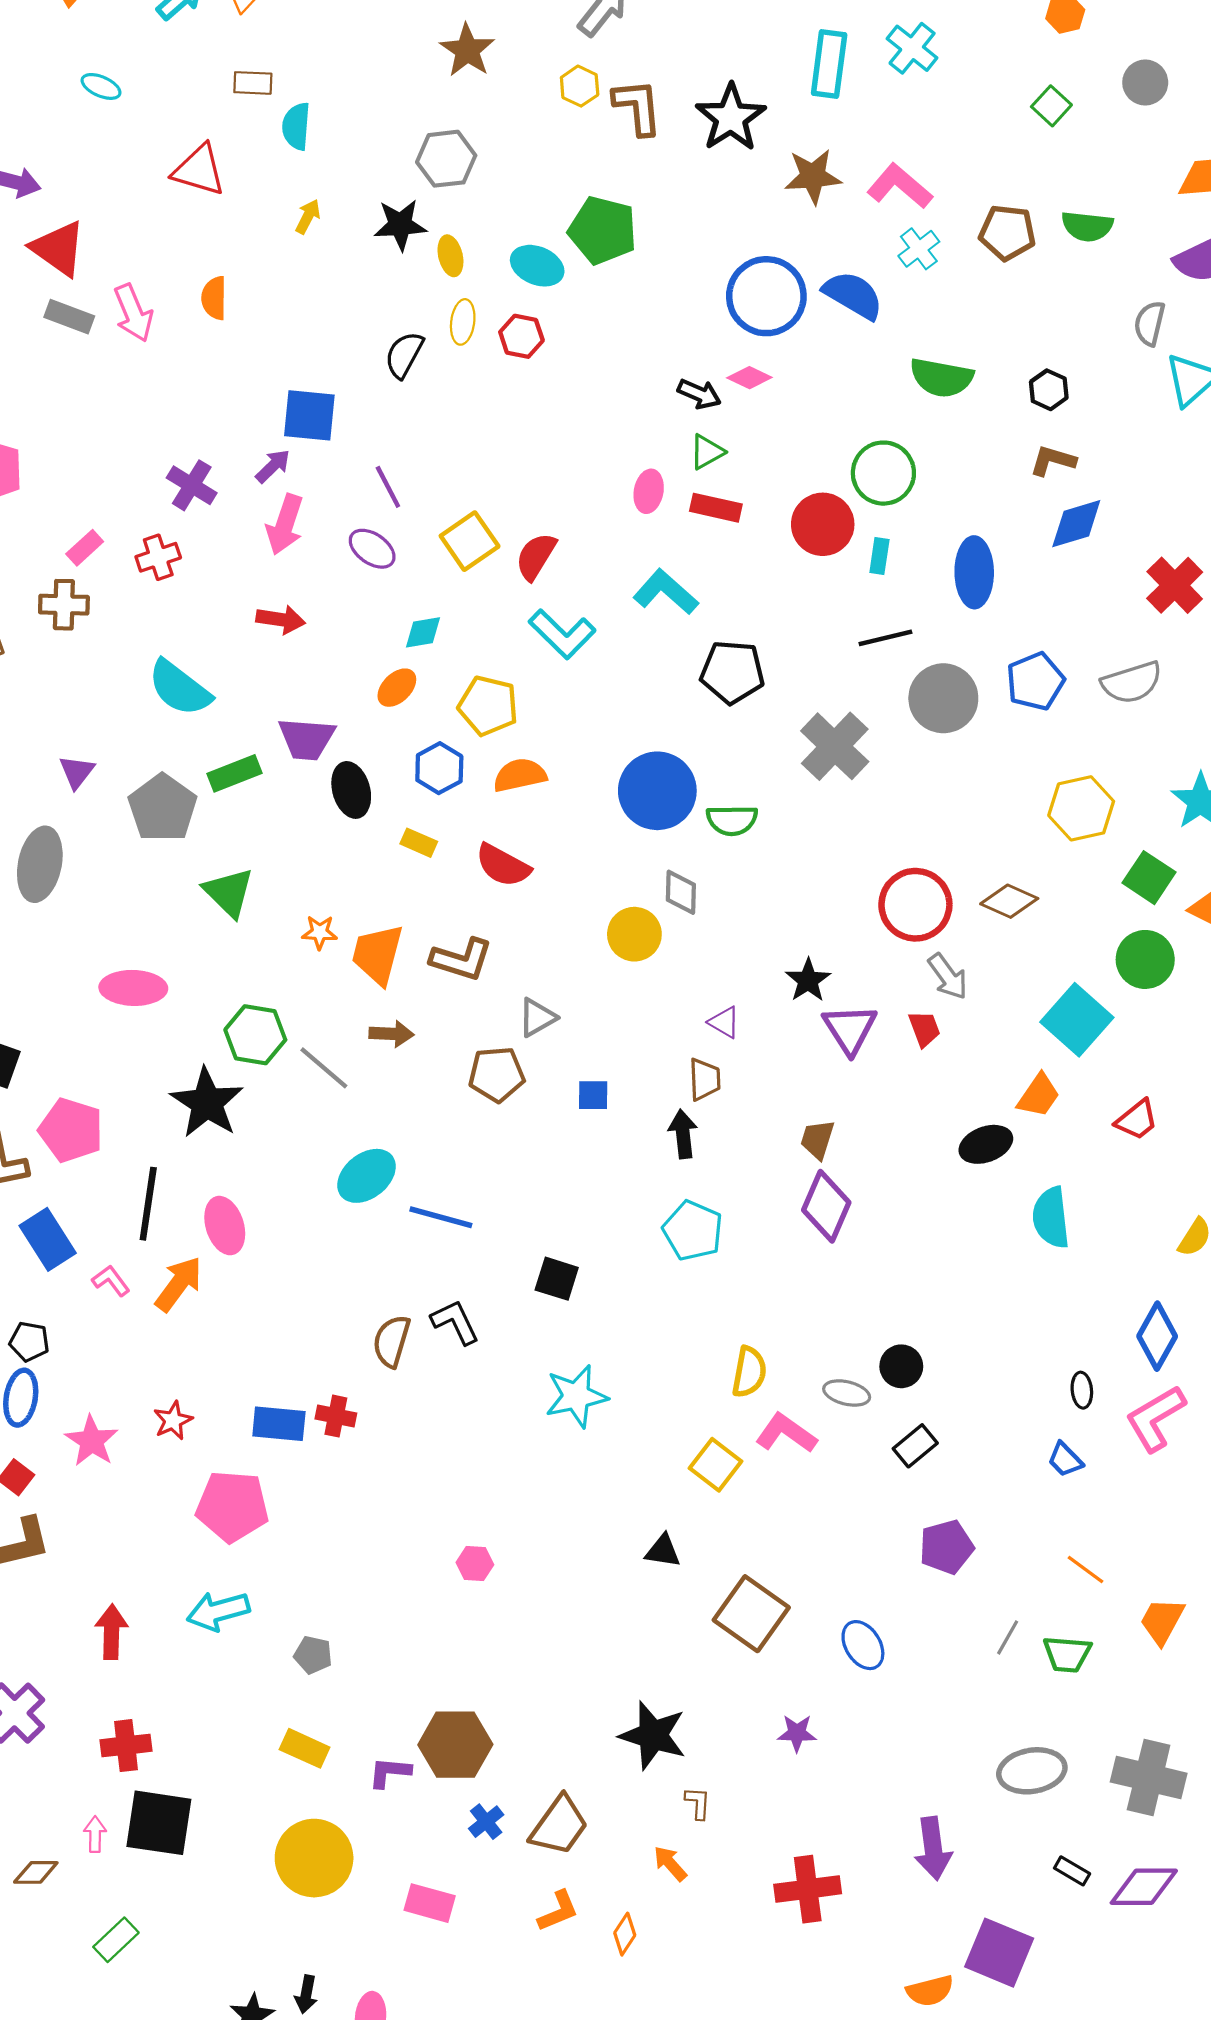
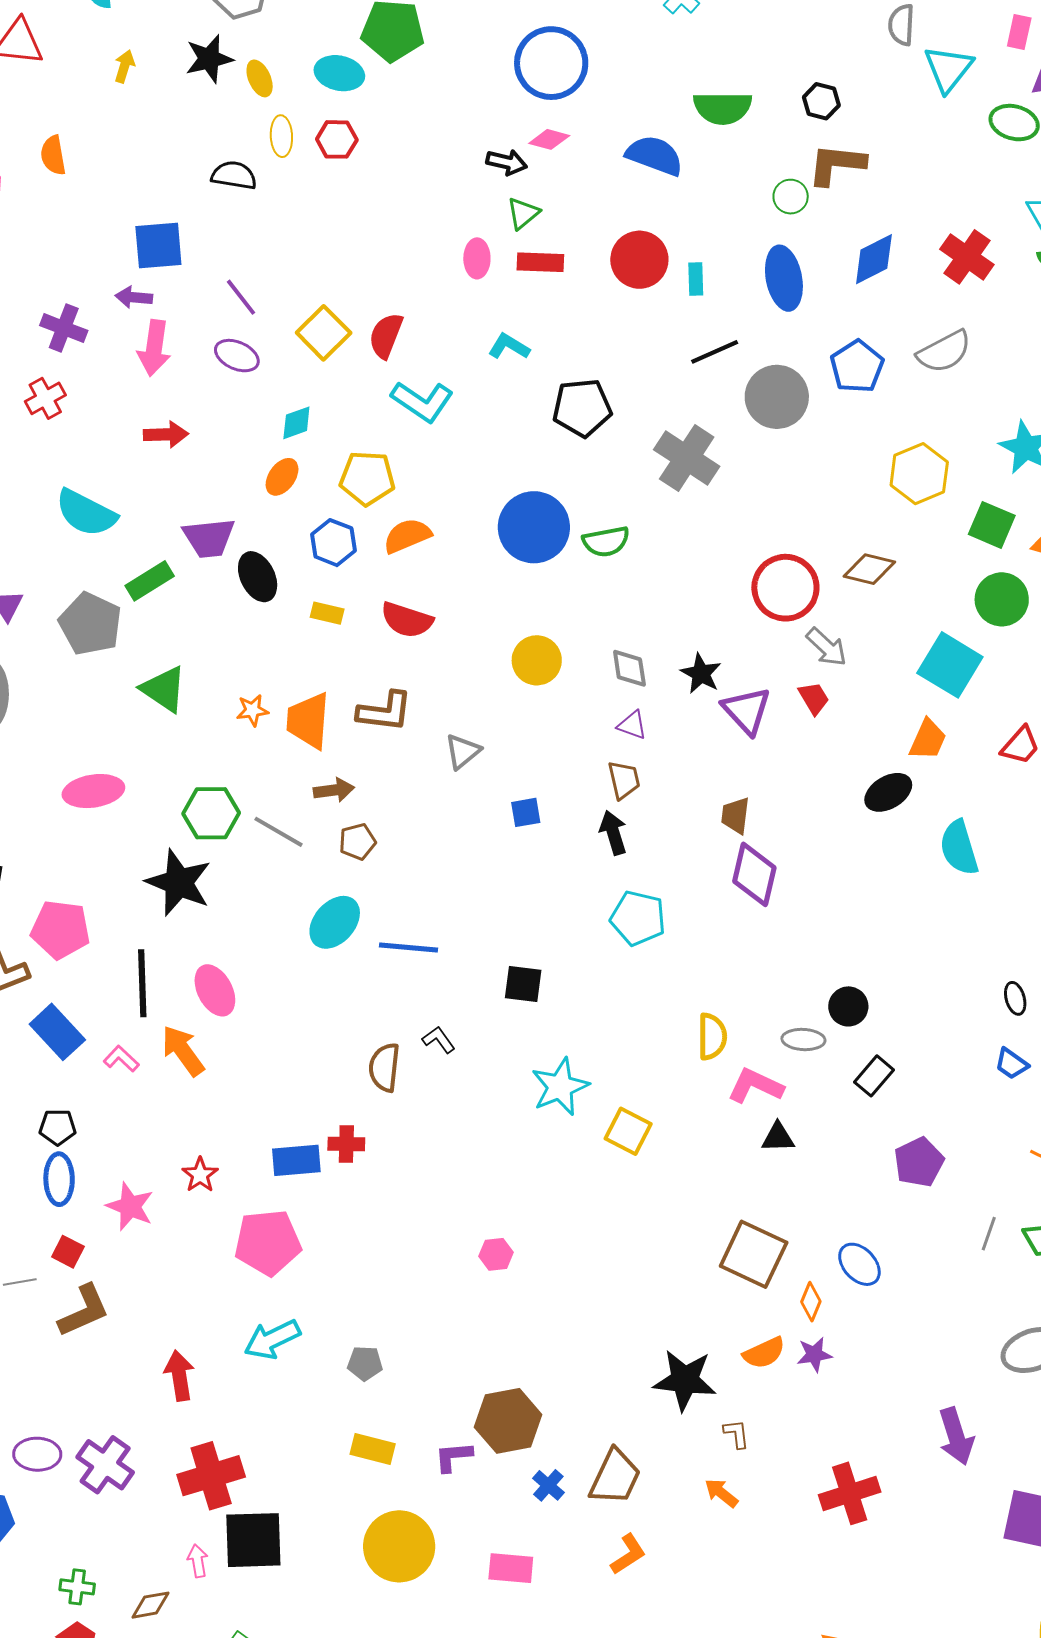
blue semicircle: (853, 295) -> (655, 155), moved
black semicircle: (404, 355) -> (234, 175), turned 81
brown L-shape: (1053, 461) -> (837, 164), size x1.4
purple arrow: (273, 466) -> (134, 297), turned -120
green circle: (883, 473) -> (791, 197), moved, size x0.6
blue diamond: (1076, 524) -> (874, 259), moved
cyan L-shape: (666, 592) -> (509, 347), size x0.7
gray diamond: (681, 892) -> (629, 668), moved
brown pentagon: (497, 1074) -> (357, 842), moved, size x0.7
orange arrow: (179, 1284) -> (183, 1051), turned -62
black L-shape: (455, 1322) -> (439, 1040), size x0.7
yellow square: (716, 1465) -> (628, 1131), moved
black triangle: (663, 1551) -> (778, 1137), moved
red cross: (126, 1746) -> (211, 1476), size x1.4
orange diamond: (625, 1934) -> (811, 1302), moved
orange semicircle: (930, 1991) -> (764, 1353), moved

